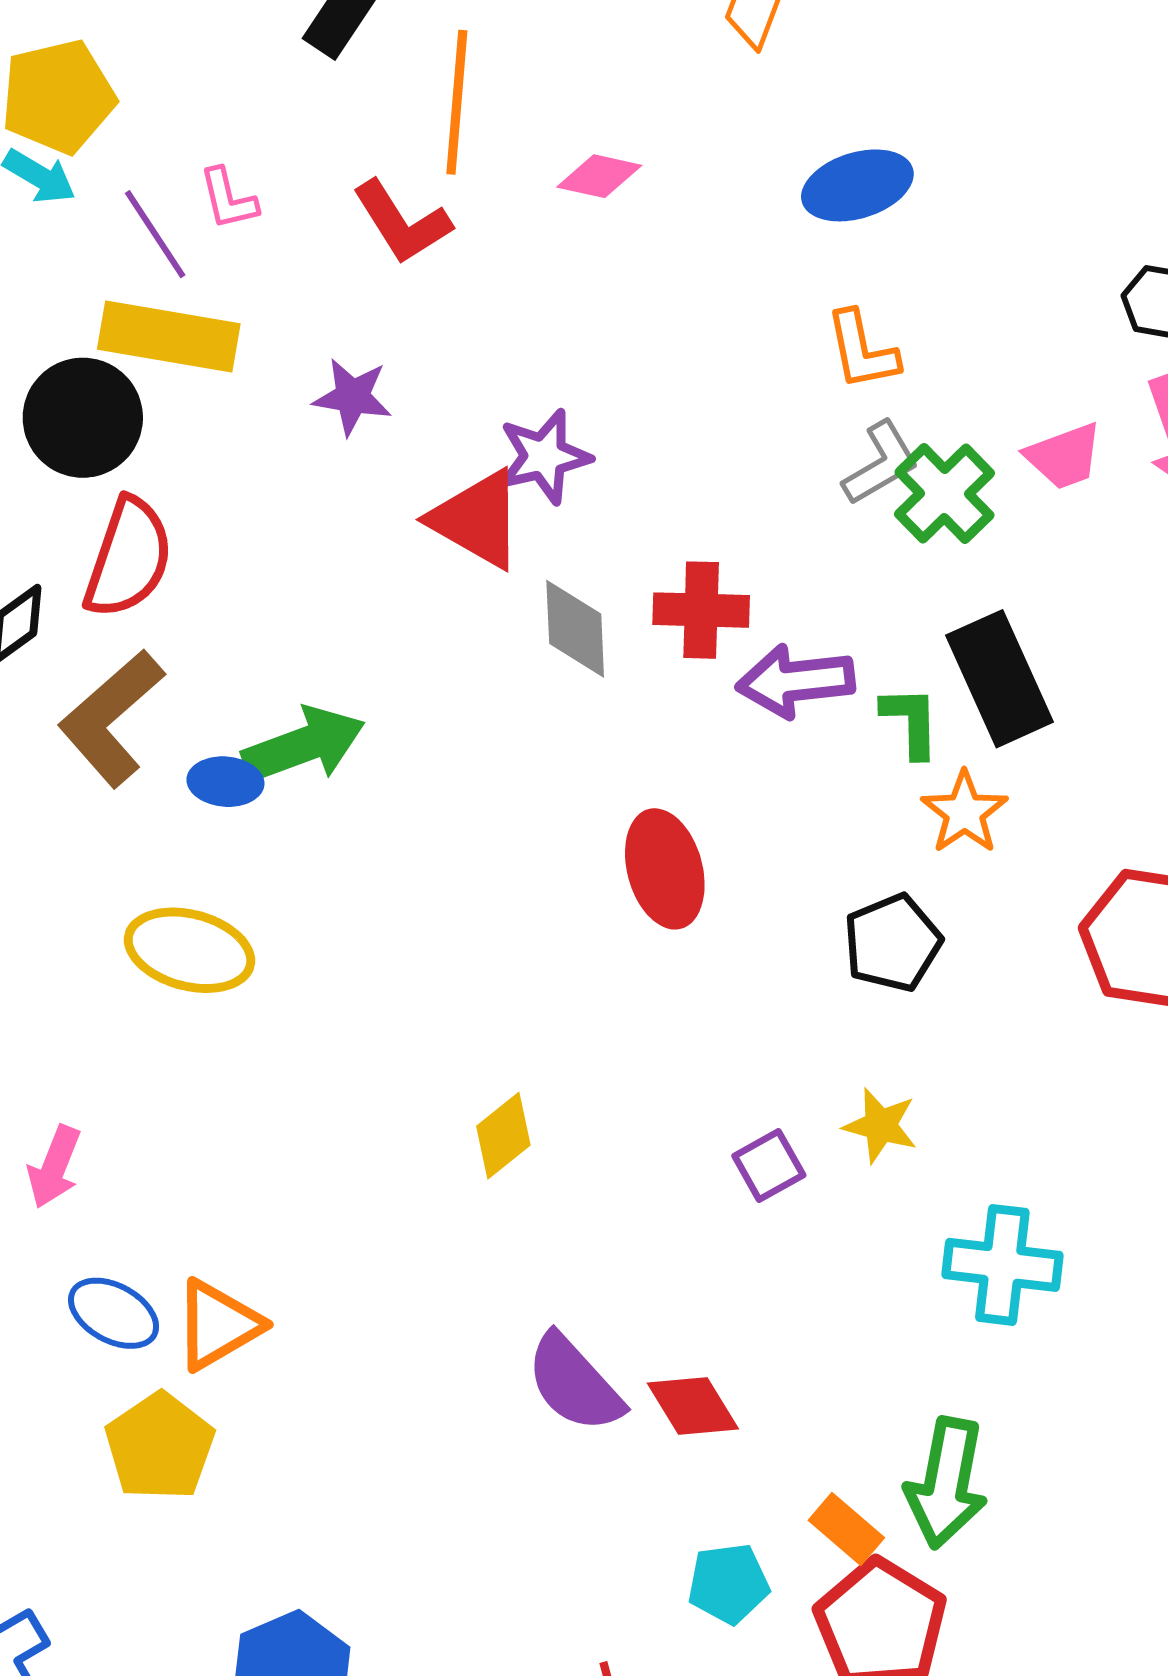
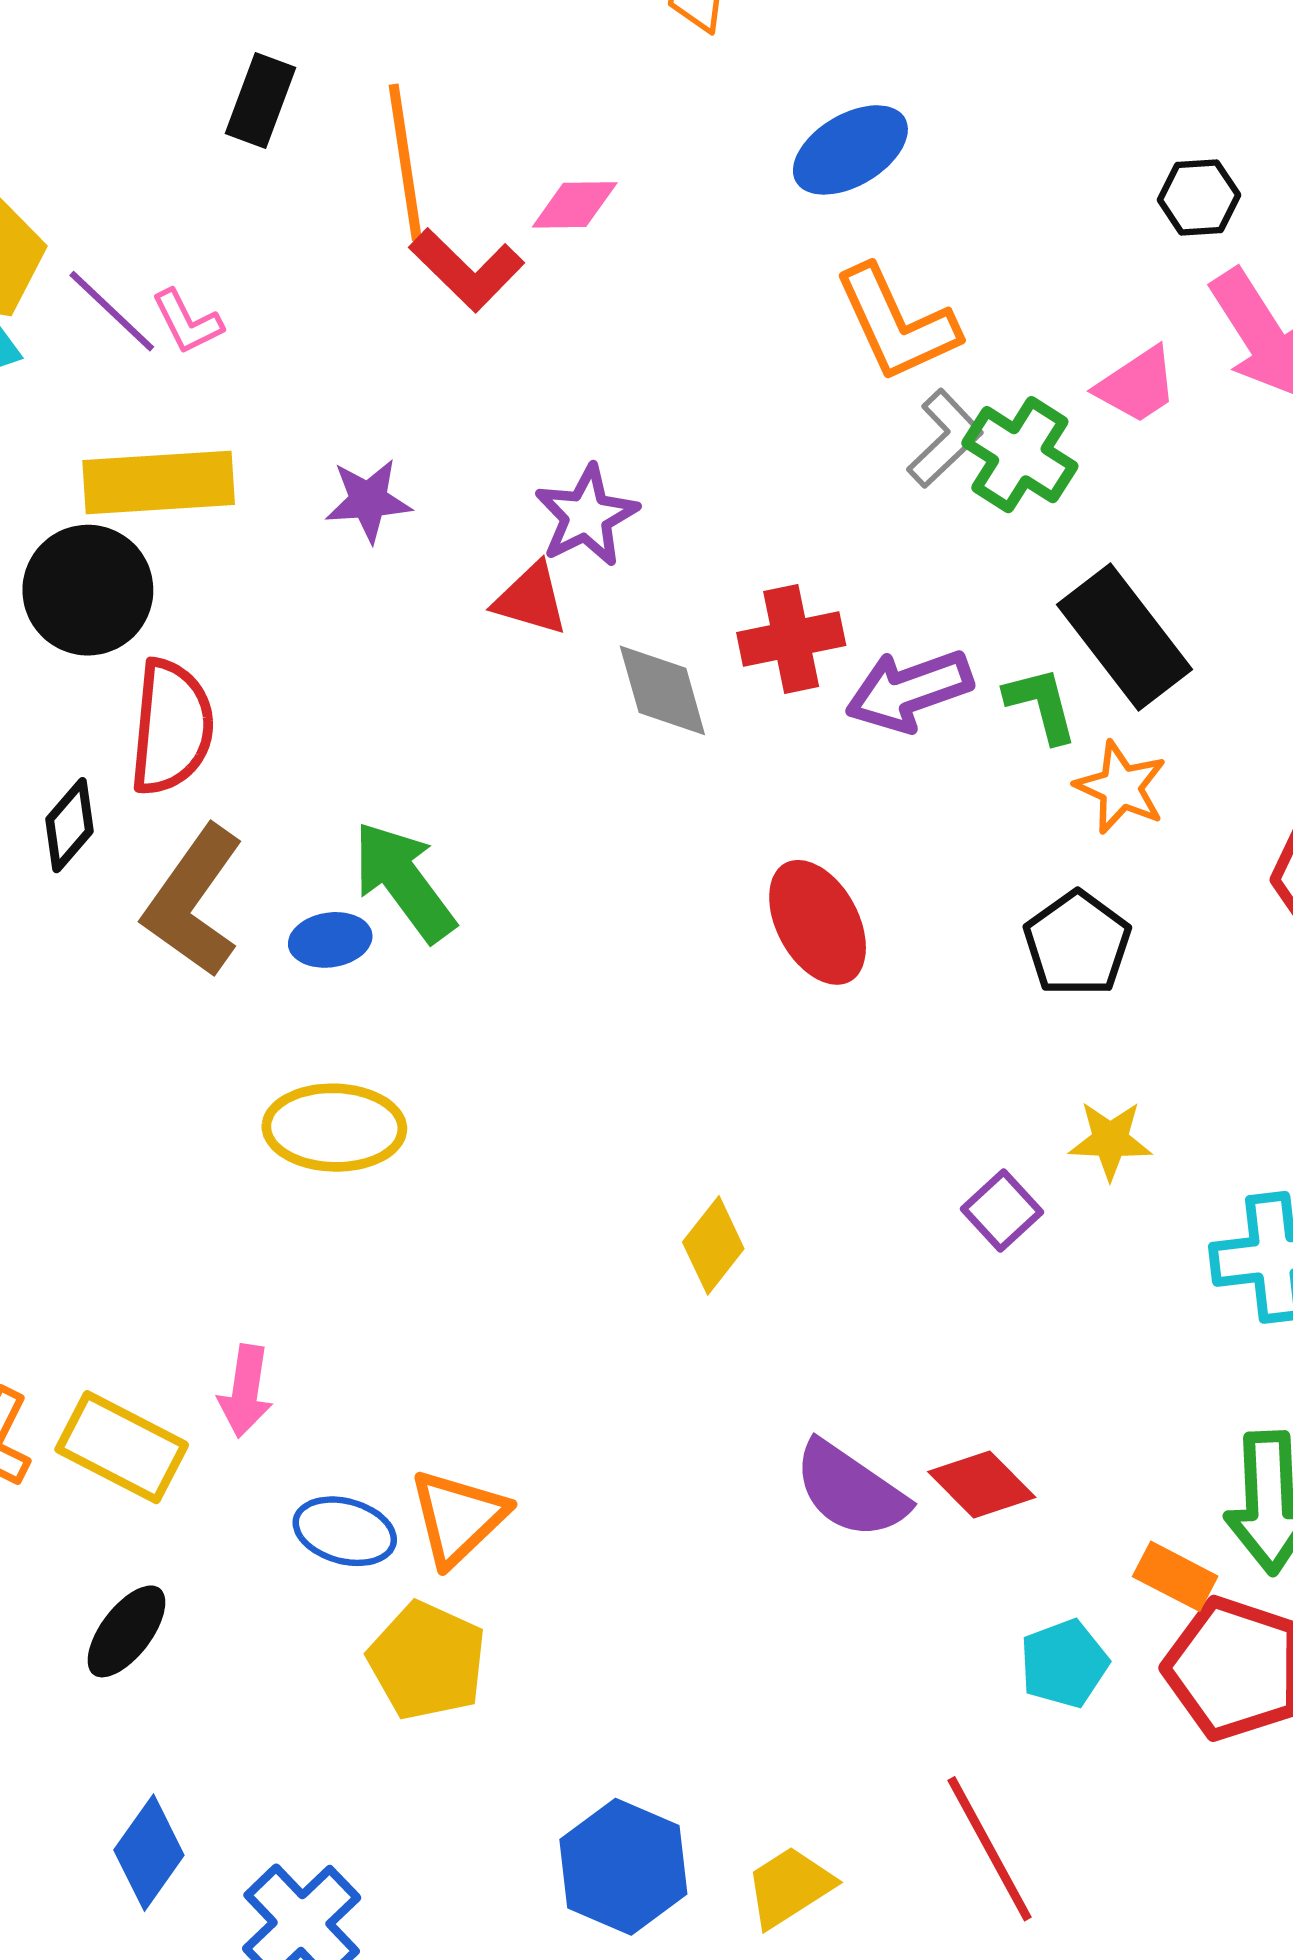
red L-shape: (402, 222) -> (467, 270), moved
purple line: (155, 234) -> (112, 311), moved
orange L-shape: (862, 350) -> (897, 324), size x1.4
red triangle: (477, 519) -> (531, 599), size x0.7
green arrow: (304, 745) -> (404, 881), turned -93

